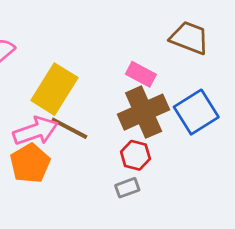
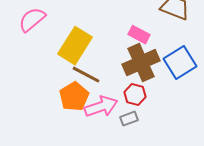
pink arrow: (36, 131) -> (101, 107), moved
orange pentagon: (30, 163) -> (74, 97), moved

